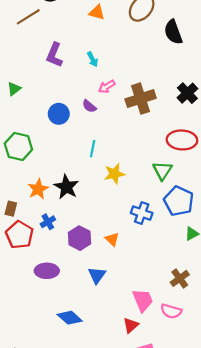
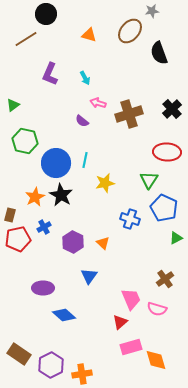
pink arrow: (107, 87) -> (98, 103), turned 49
blue circle: (59, 114) -> (56, 163), moved, size x1.5
green hexagon: (18, 147) -> (25, 141), moved
red pentagon: (20, 235) -> (18, 239), turned 30
purple ellipse: (47, 271) -> (43, 288), moved

